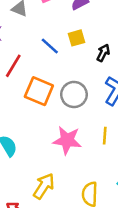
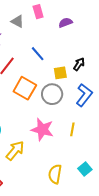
yellow square: (76, 38) -> (60, 73), moved
yellow arrow: (44, 186) -> (15, 151), moved

